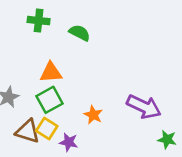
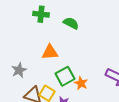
green square: (49, 100) -> (65, 76), moved

